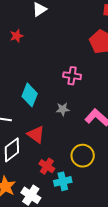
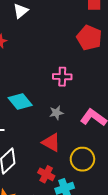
cyan diamond: (30, 95) -> (20, 102), turned -55
red triangle: (36, 134) -> (51, 142), moved

